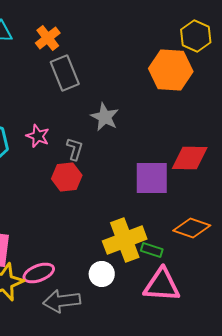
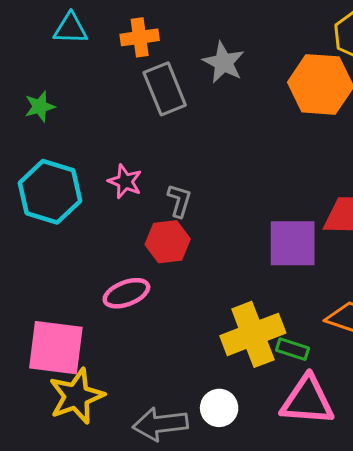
orange cross: (48, 38) -> (140, 37), turned 30
gray star: (105, 117) -> (223, 62), moved
pink ellipse: (39, 273) -> (126, 293), moved
white circle: (102, 274) -> (219, 408), moved

